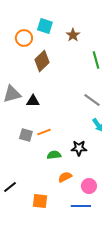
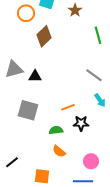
orange line: (44, 132) -> (68, 107), moved
gray square: (26, 135) -> (28, 110), size x1.5
orange semicircle: (65, 177) -> (59, 151), moved, turned -112

